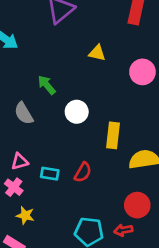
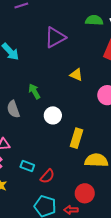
red semicircle: (83, 172) -> (47, 176), moved
cyan rectangle: (50, 174) -> (27, 166), moved

